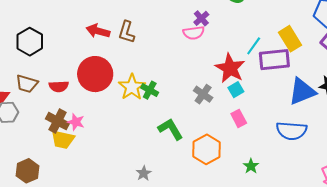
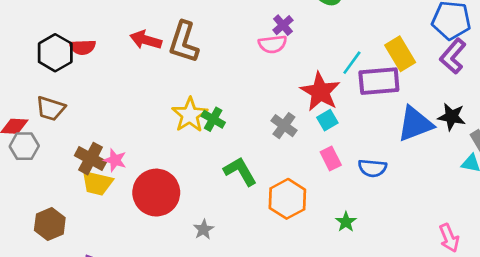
brown L-shape: (127, 32) -> (184, 42), size x1.4
red circle: (95, 74) -> (156, 193), moved
red semicircle: (59, 86) -> (83, 47), moved
blue semicircle: (292, 131) -> (372, 168), moved, size x0.7

